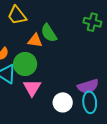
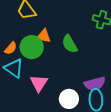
green semicircle: (49, 33) -> (70, 44), moved
green circle: (25, 64) -> (32, 47), moved

